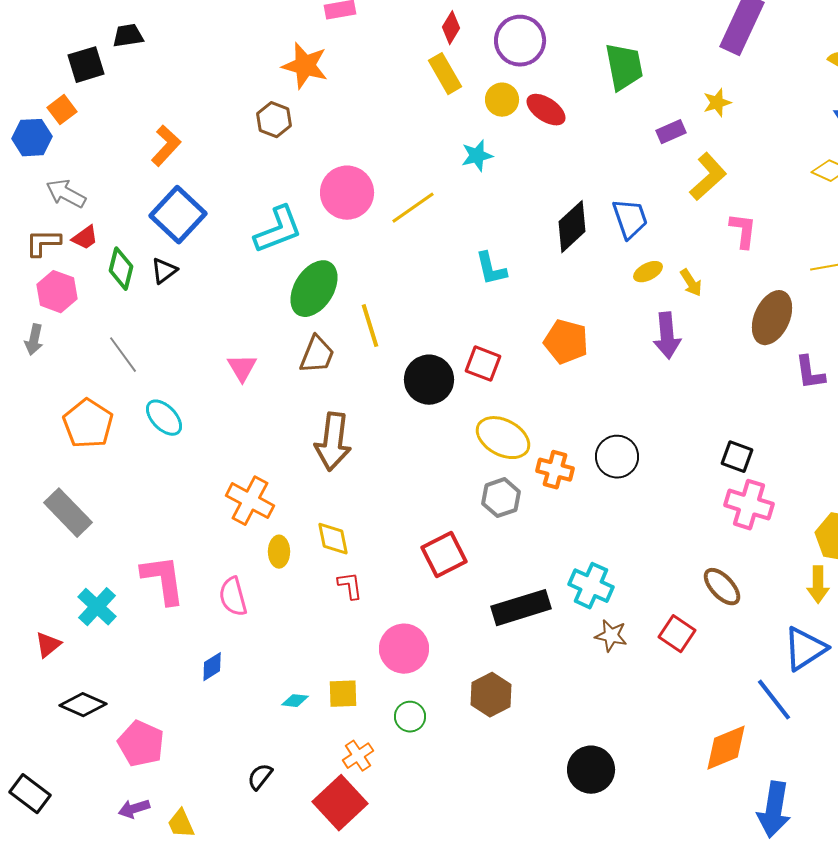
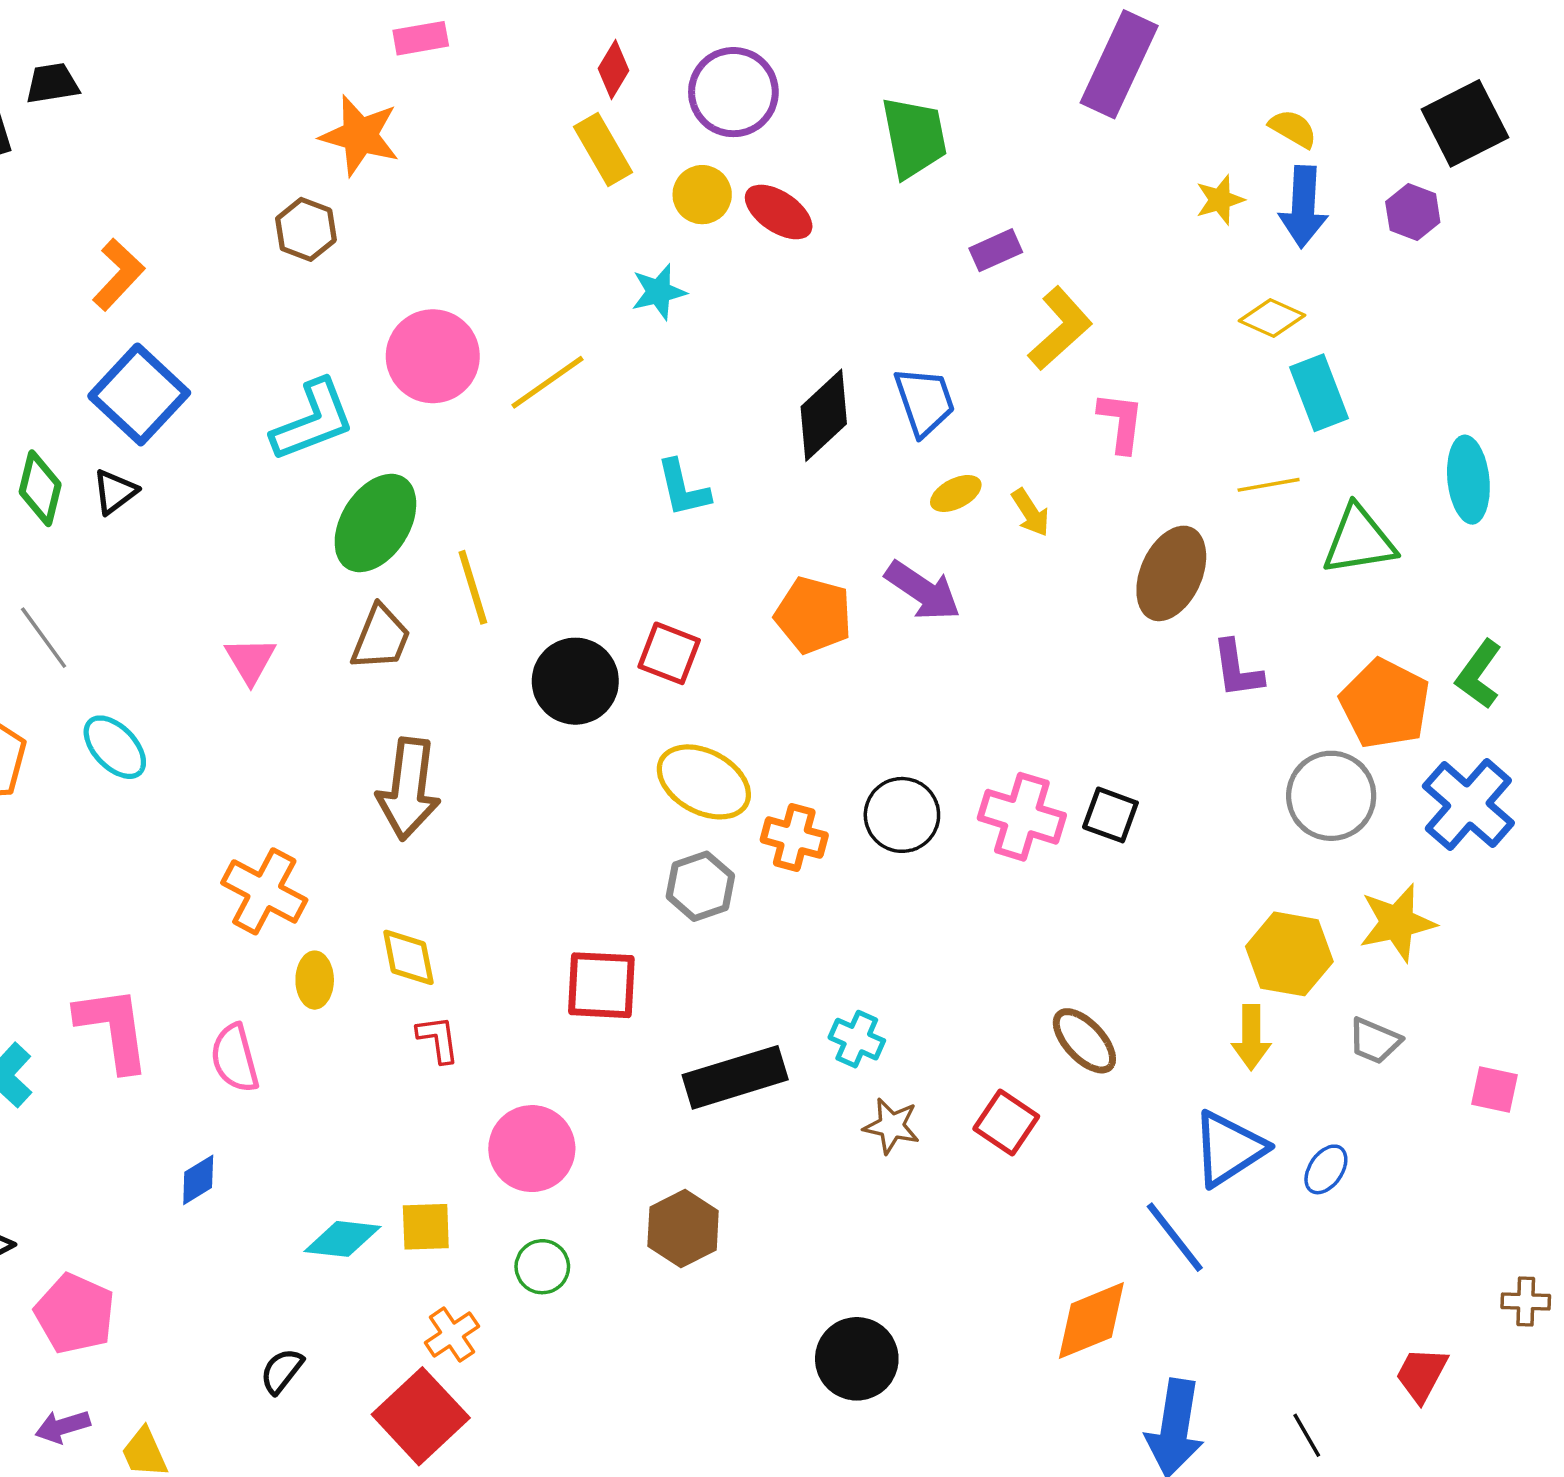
yellow star: (717, 103) -> (1220, 200), moved
purple arrow: (667, 336) -> (923, 591), moved, turned -51
pink cross: (749, 505) -> (1022, 817), moved
red square: (444, 555) -> (601, 985), turned 30
cyan cross: (591, 586) -> (857, 1039), size x0.7
cyan diamond: (295, 701) -> (342, 1239), size x1.6

